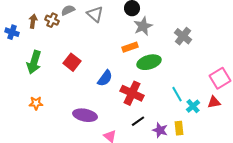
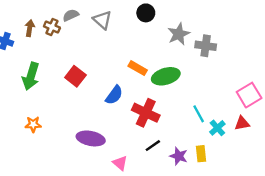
gray star: (143, 26) -> (179, 34), moved
gray cross: (183, 36) -> (206, 46), turned -30
orange rectangle: (130, 47) -> (138, 68), moved, turned 49

